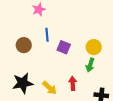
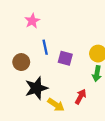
black star: (23, 83) -> (36, 88), moved
red arrow: (73, 83) -> (81, 97), turned 40

